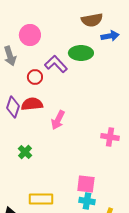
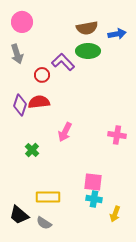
brown semicircle: (92, 20) -> (87, 28), moved
pink circle: (30, 35) -> (22, 22), moved
pink arrow: (58, 120) -> (65, 132), moved

